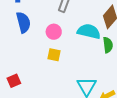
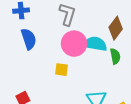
pink circle: (54, 32) -> (74, 44), moved, size x1.6

